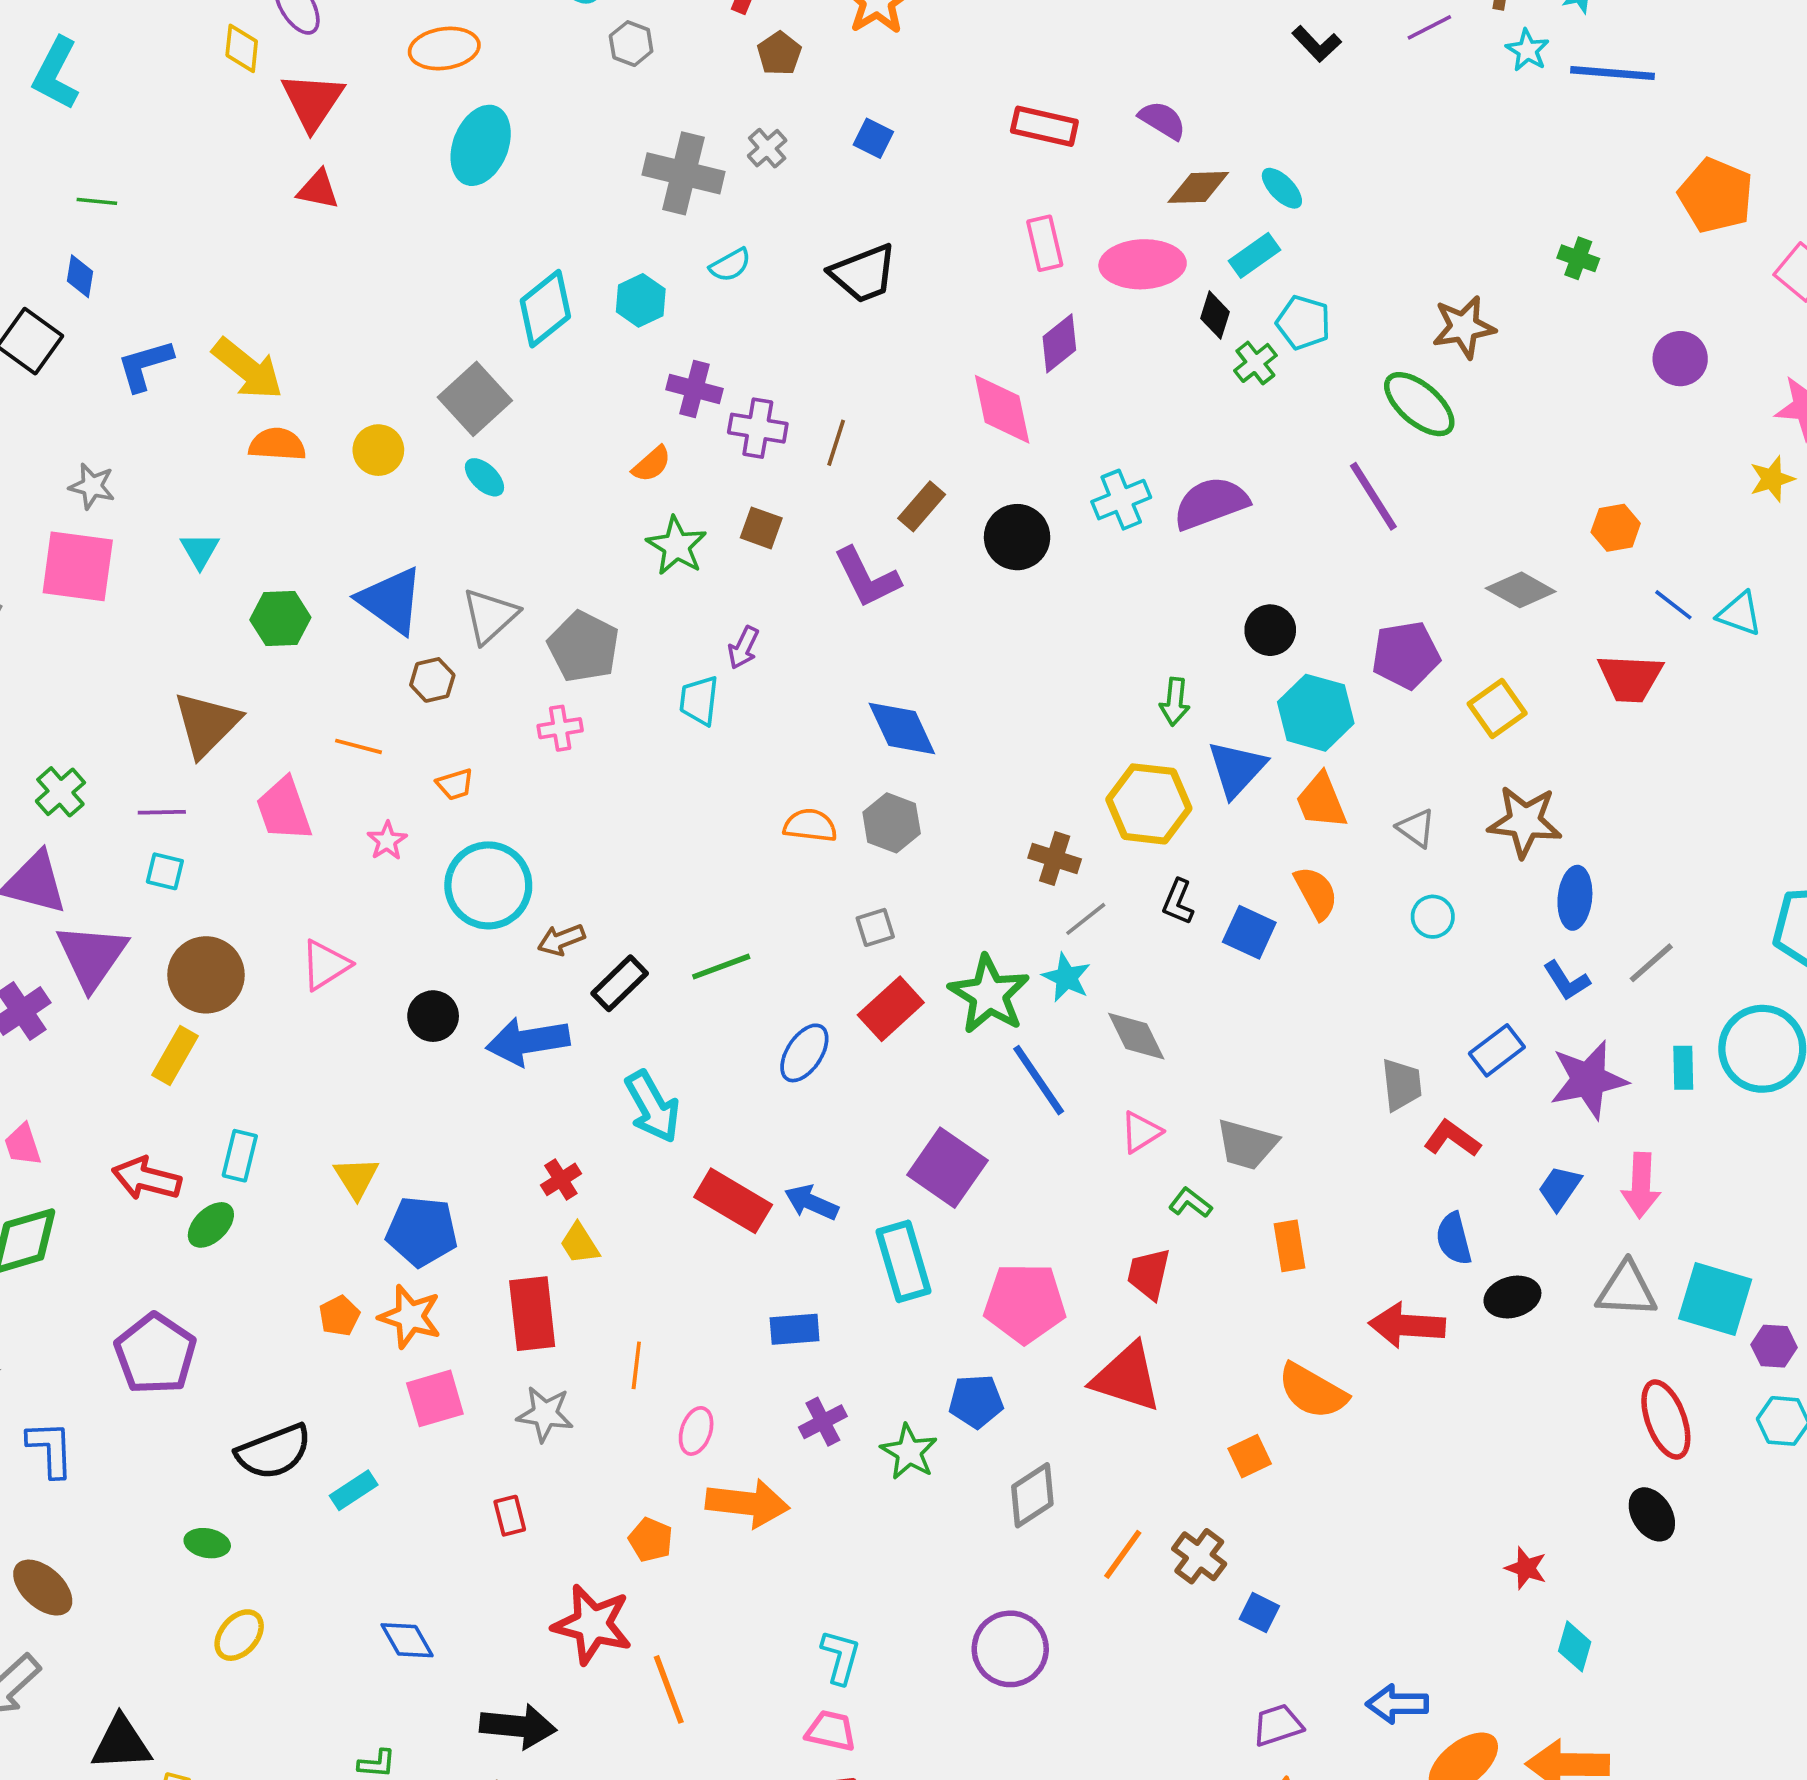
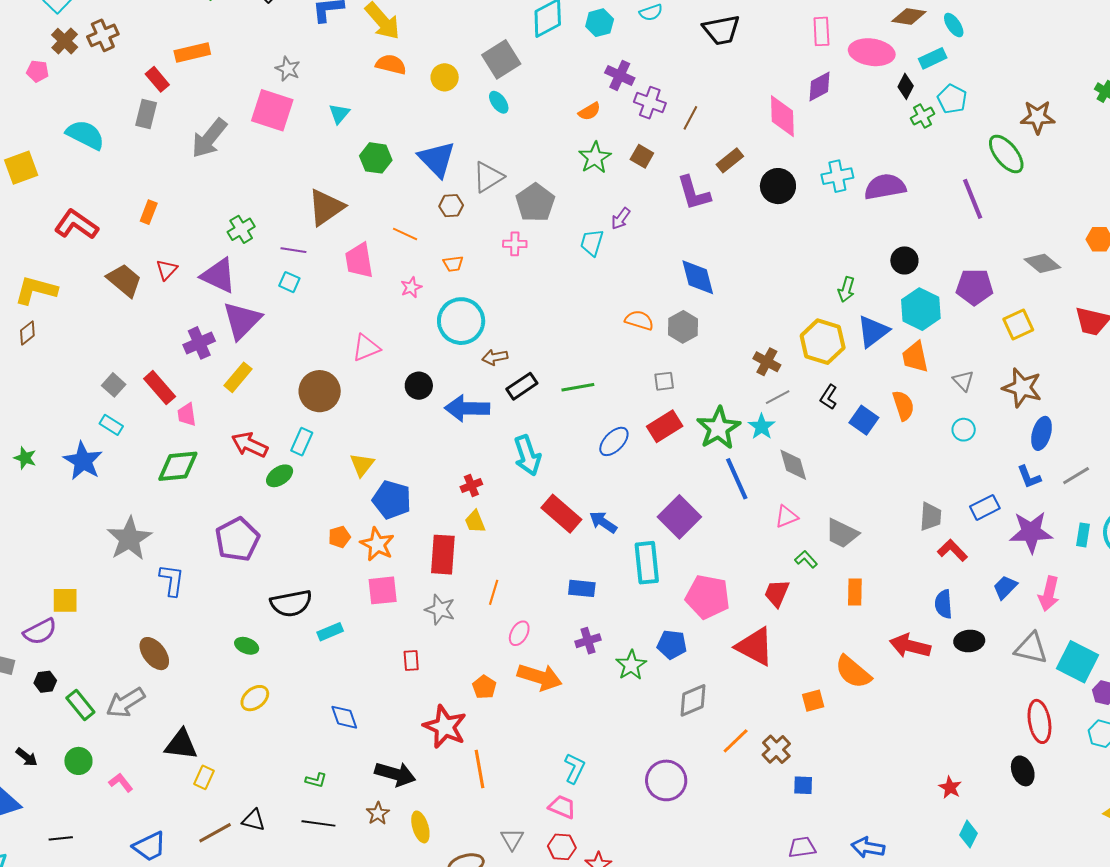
brown circle: (206, 975) -> (320, 391), moved
yellow rectangle: (175, 1056) -> (238, 377), moved
blue square: (1259, 1613) -> (803, 785), turned -35

